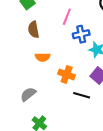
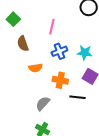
blue cross: (81, 34) -> (59, 51), moved
gray semicircle: (28, 94) -> (43, 103), moved

